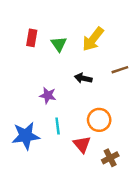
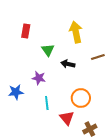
yellow arrow: (93, 39) -> (76, 32), turned 130
green triangle: (59, 44) -> (48, 50), moved
blue star: (26, 136) -> (16, 92), moved, size x0.7

